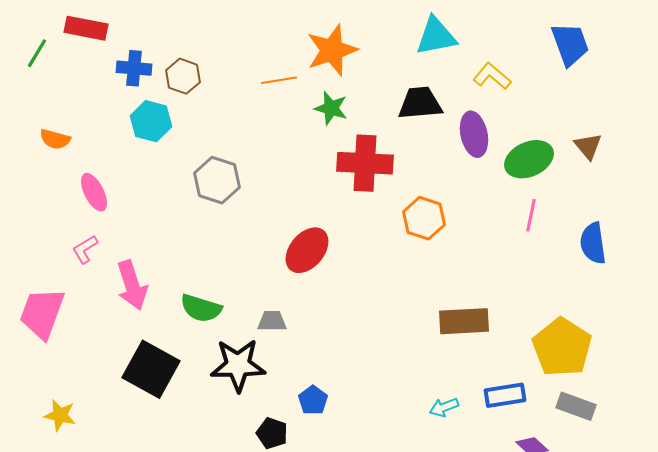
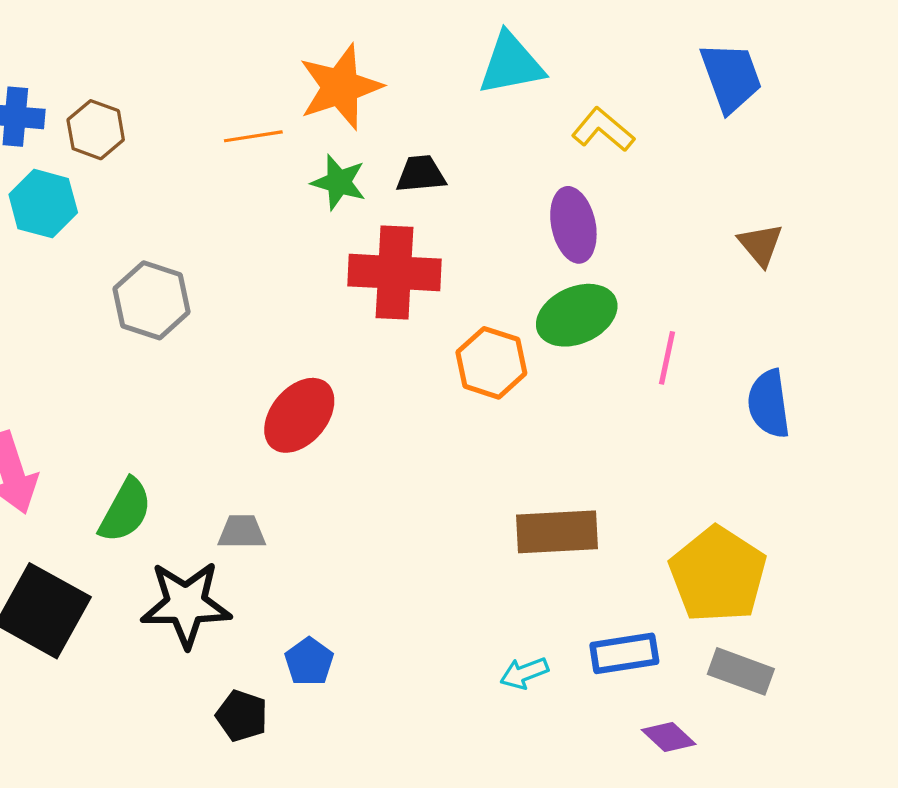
black trapezoid: (420, 103) -> (421, 174), moved, size x0.7
green ellipse: (529, 159) -> (577, 315), moved
green semicircle: (201, 308) -> (125, 511), turned -78

